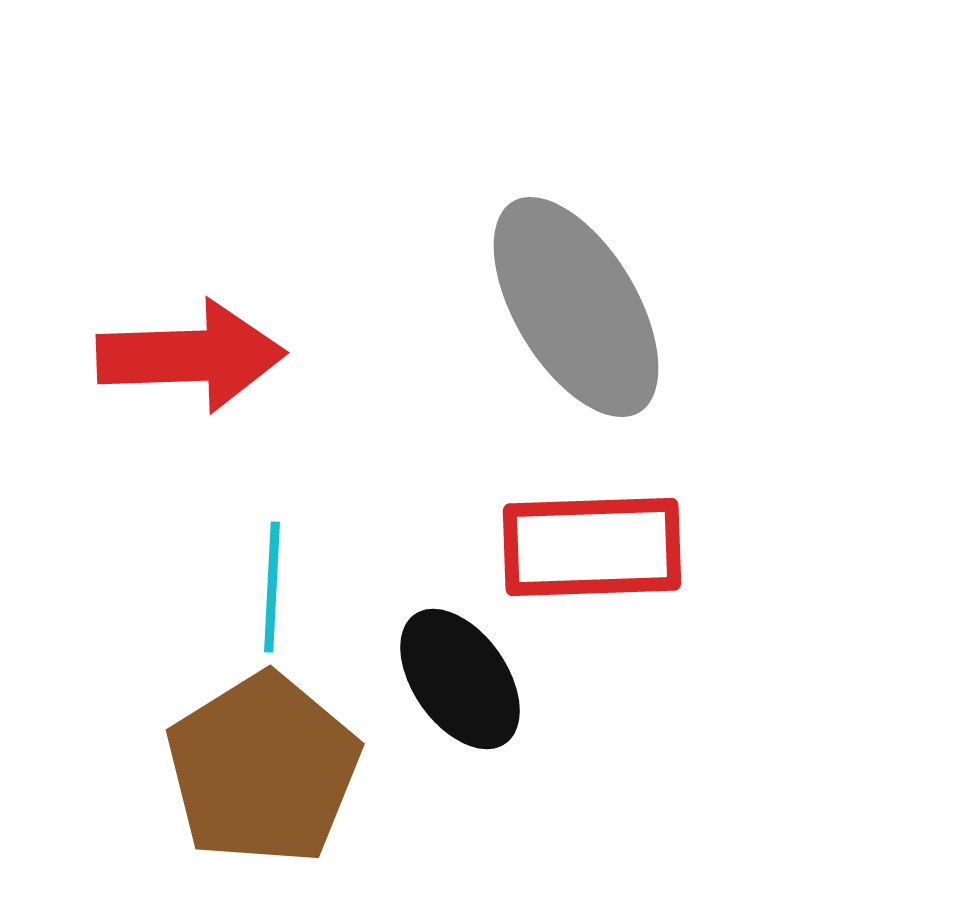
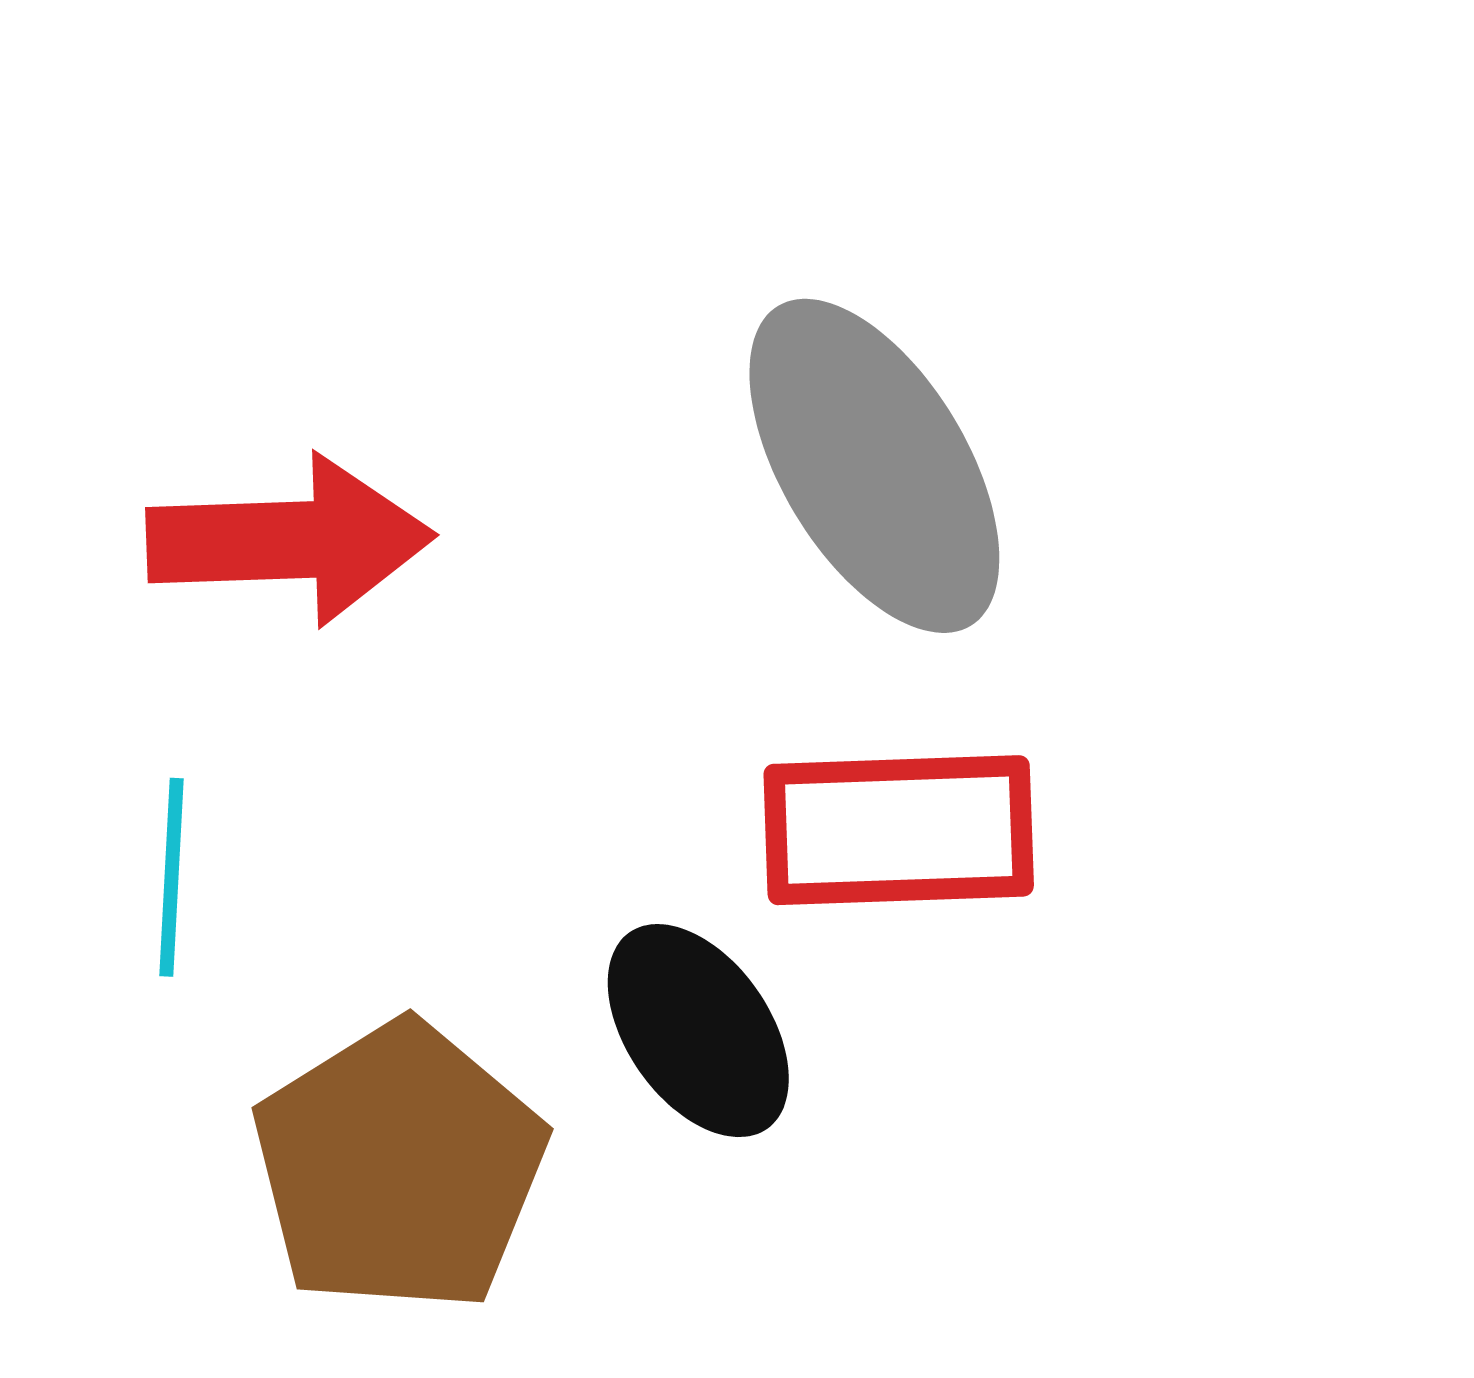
cyan line: (272, 587) -> (172, 877), moved

